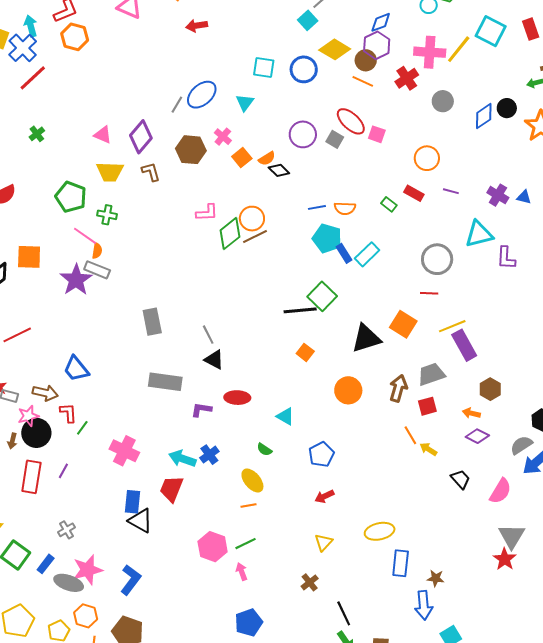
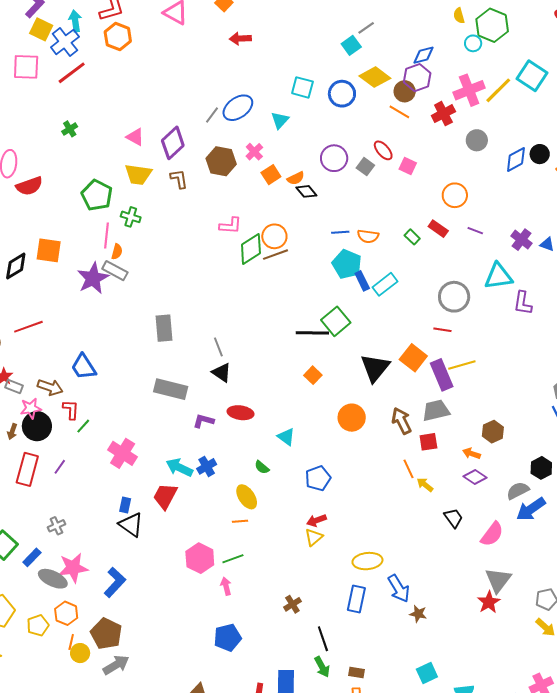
pink cross: (430, 52) -> (469, 90), turned -32
red ellipse: (351, 121) -> (383, 150), size x0.7
pink line: (85, 236) -> (107, 235), turned 55
black triangle: (366, 338) -> (375, 368), turned -40
purple rectangle: (464, 345) -> (442, 375), moved
brown arrow: (398, 388) -> (402, 421), turned -48
blue rectangle: (132, 502) -> (125, 505), size x0.7
yellow triangle: (324, 542) -> (314, 537), moved
blue rectangle: (401, 563) -> (356, 599), moved
blue arrow: (424, 605) -> (399, 589), moved, turned -32

